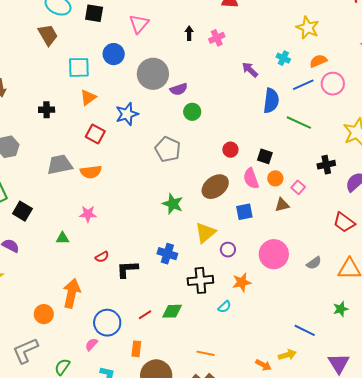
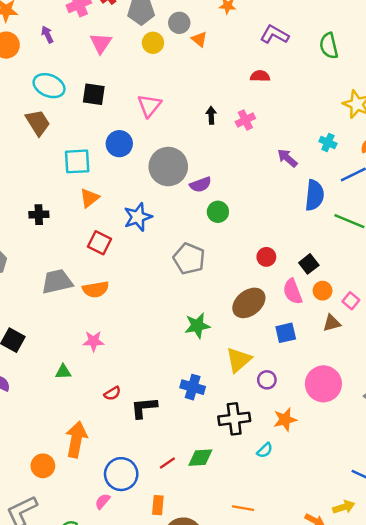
black square: (265, 156) -> (309, 264), turned 35
green star: (173, 204) -> (197, 326), turned -30

